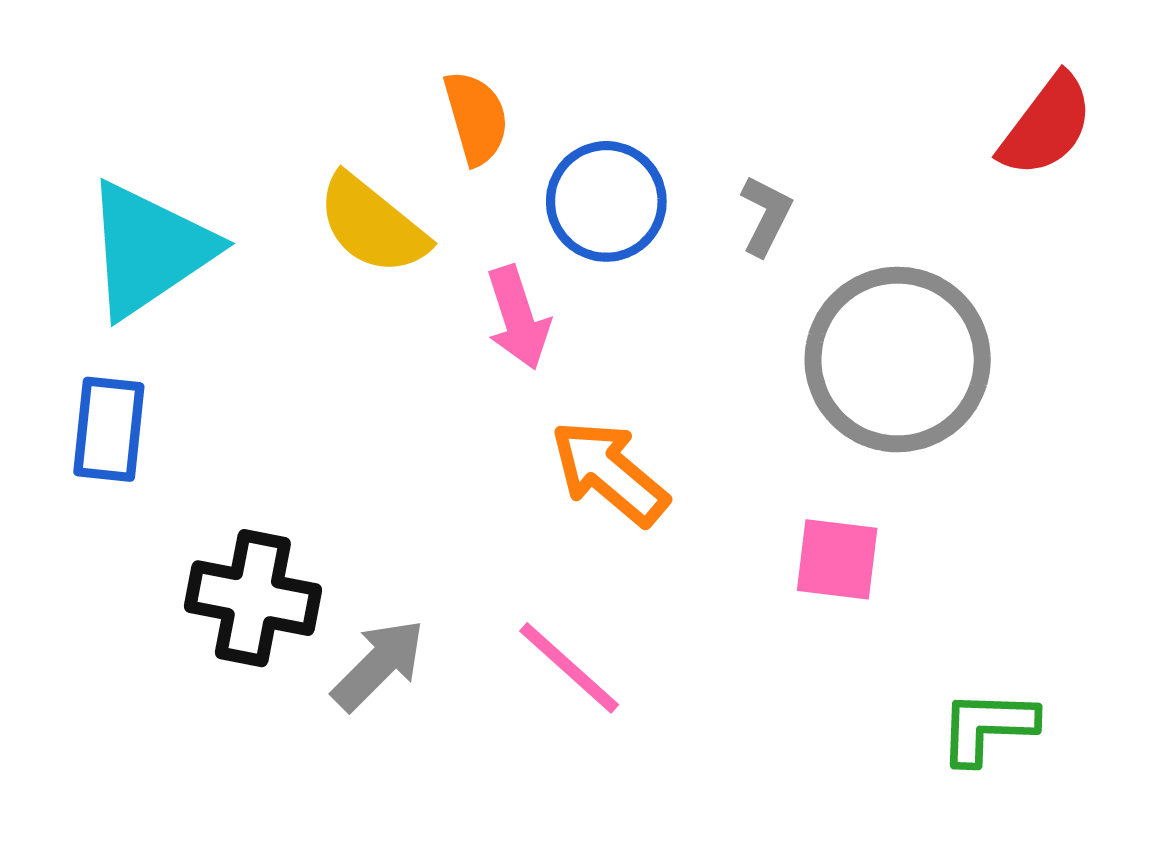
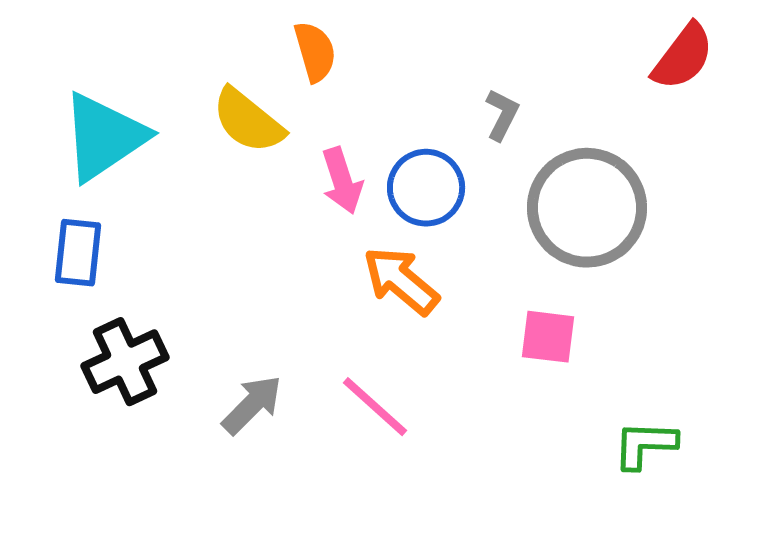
blue circle: (606, 201) -> (426, 188), moved
black cross: (253, 598) -> (125, 362), moved, turned -36

